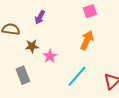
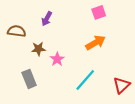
orange arrow: (87, 40) -> (96, 43), turned 36

